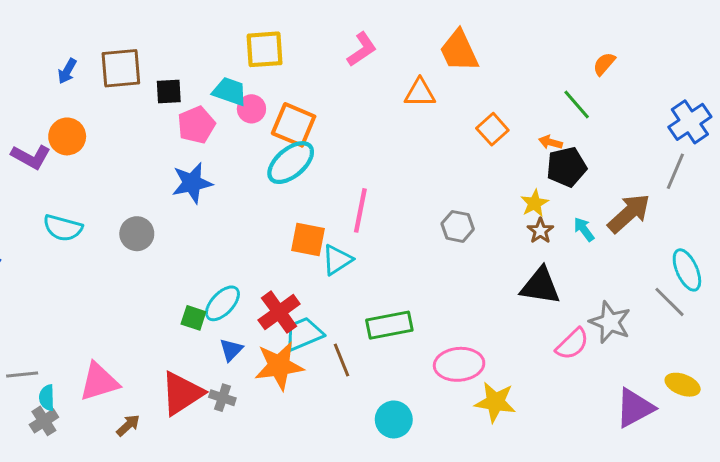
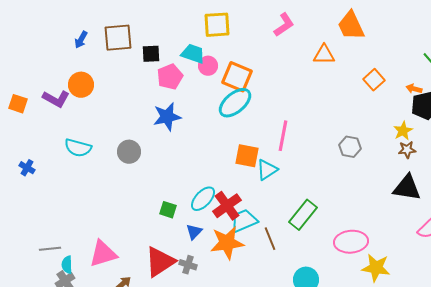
brown star: (540, 231) -> (407, 150), turned 30
cyan ellipse: (222, 303) -> (203, 199), moved
green rectangle: (389, 325) -> (303, 215), turned -40

